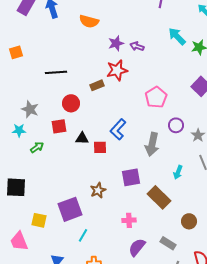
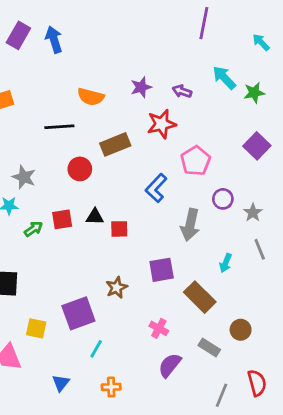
orange semicircle: (89, 21) -> (91, 97), moved
purple arrow: (137, 46) -> (182, 91), moved
red star: (117, 70) -> (162, 124), moved
brown rectangle: (97, 85) -> (115, 144), size x1.5
red square: (59, 126) -> (62, 219), moved
blue L-shape: (118, 129) -> (156, 188), moved
pink cross: (129, 220) -> (159, 328), turned 32
gray rectangle: (168, 243) -> (209, 347), moved

